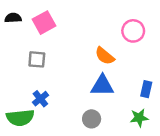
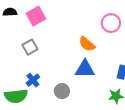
gray square: (37, 59) -> (30, 47), turned -35
gray circle: (92, 119) -> (62, 91), moved

